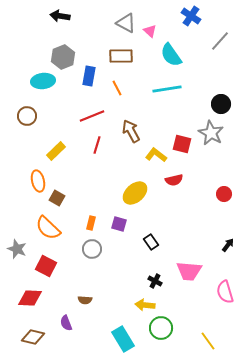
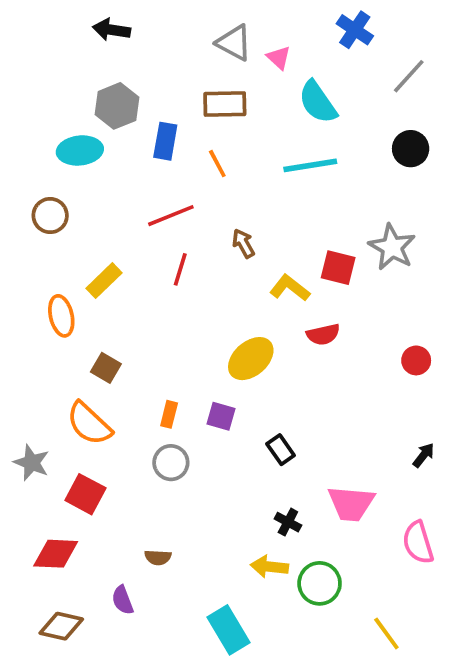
black circle: (221, 104) -> (411, 149), moved
brown arrow: (131, 131) -> (243, 243), size x0.7
orange ellipse: (38, 181) -> (61, 316), moved
green circle: (161, 328) -> (320, 583), moved

